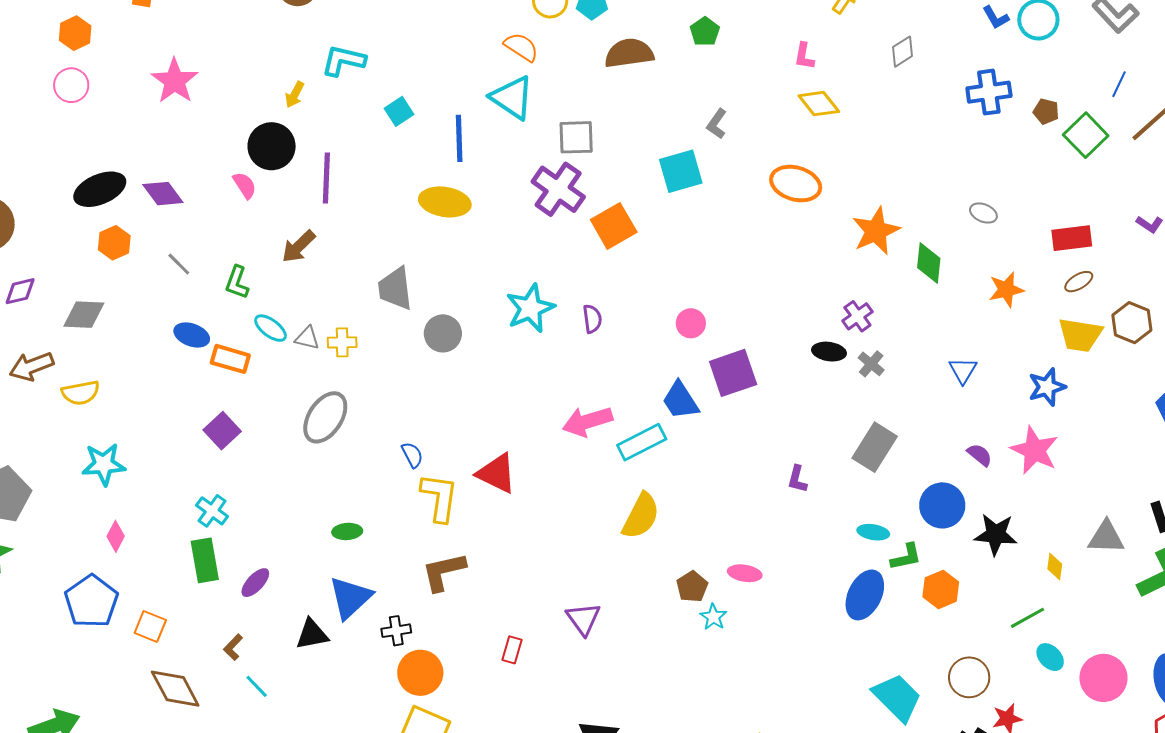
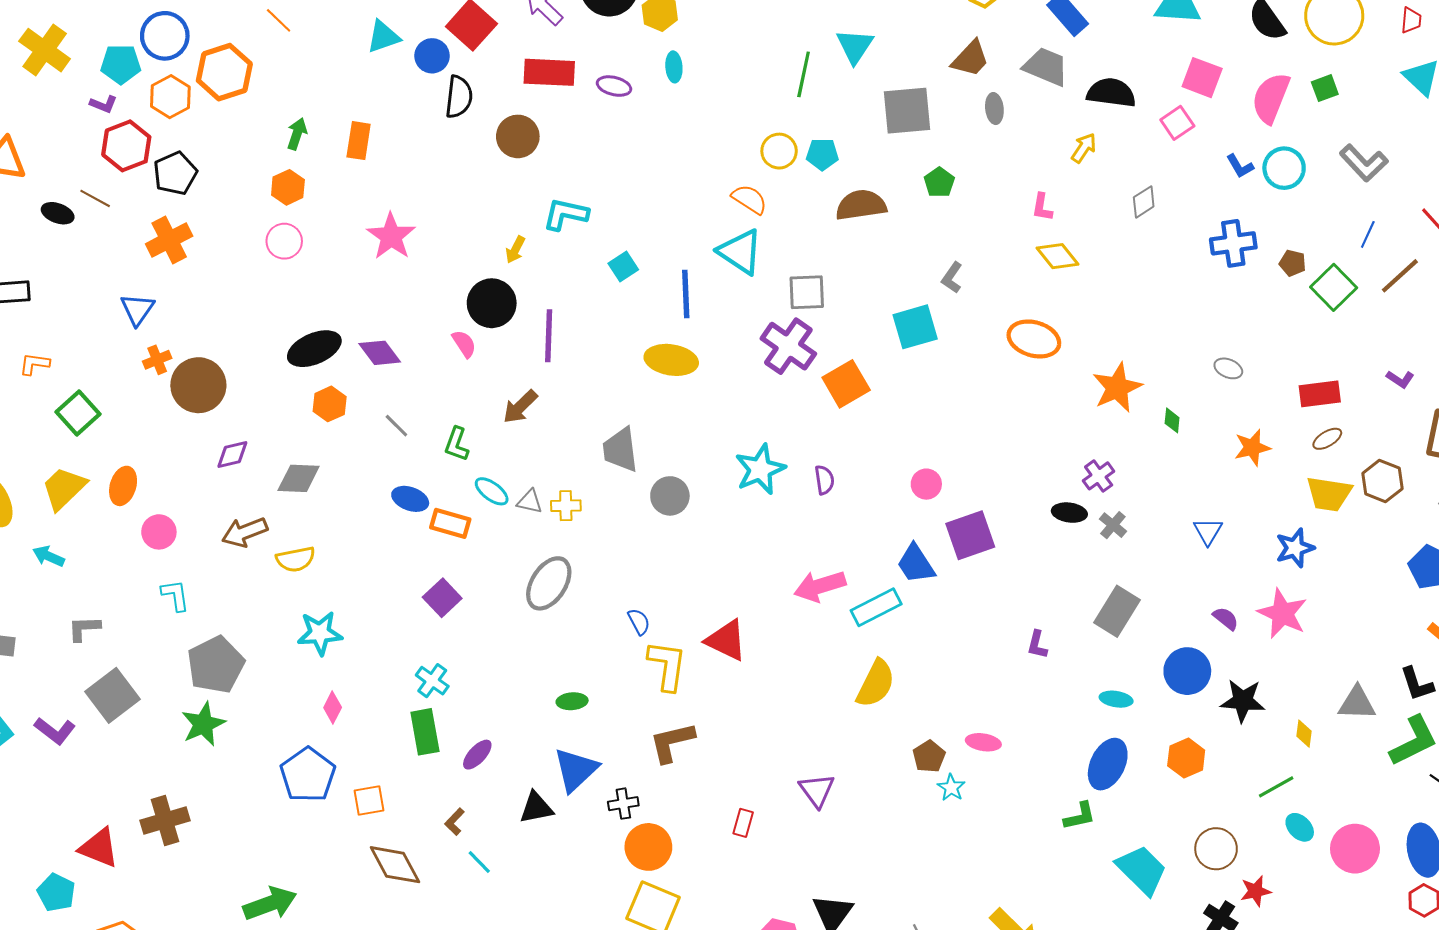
green diamond: (929, 263) -> (1172, 420), size x0.6
green L-shape: (906, 557) -> (1080, 816), moved
orange square: (150, 626) -> (369, 801), turned -32

